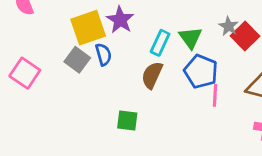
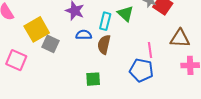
yellow square: (88, 28) -> (37, 29), moved
blue semicircle: (103, 54) -> (84, 35), moved, turned -63
blue pentagon: (201, 71) -> (141, 70), moved

